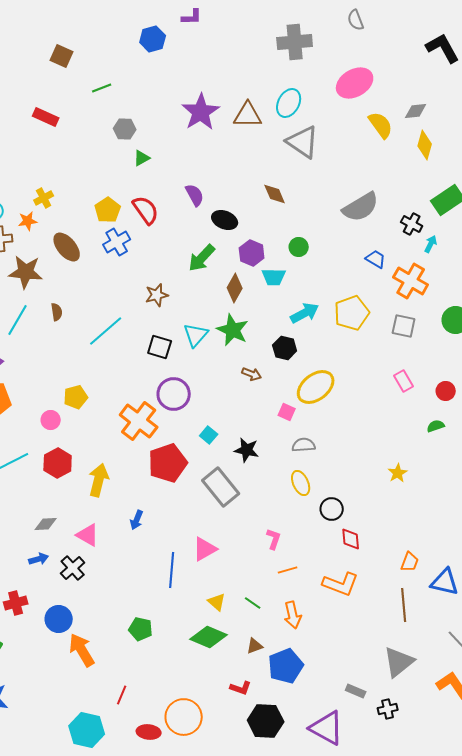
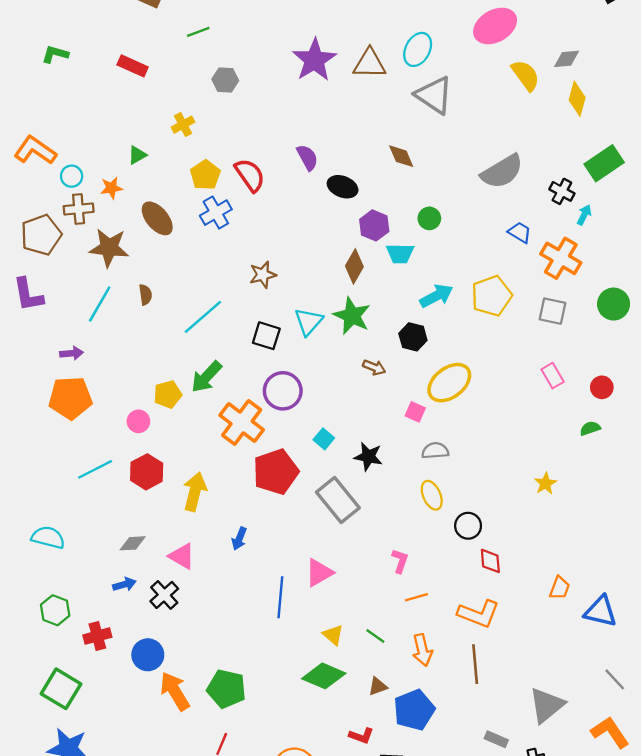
green triangle: (142, 158) -> (137, 155), moved
yellow cross: (44, 198) -> (183, 125), moved
green arrow: (202, 258) -> (206, 377), moved
brown line: (404, 605) -> (475, 664), moved
green pentagon: (141, 629) -> (226, 689), moved, size x1.4

